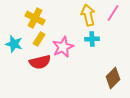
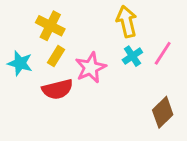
pink line: (113, 13) -> (163, 53), moved
cyan cross: (92, 39) -> (132, 56), turned -32

